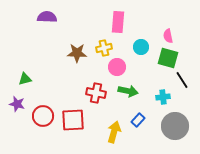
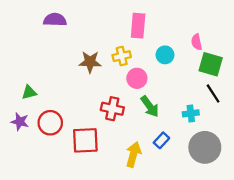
green square: (168, 58) -> (211, 64), moved
green arrow: (128, 91) -> (150, 106), turned 42
red circle: (43, 116) -> (50, 123), moved

